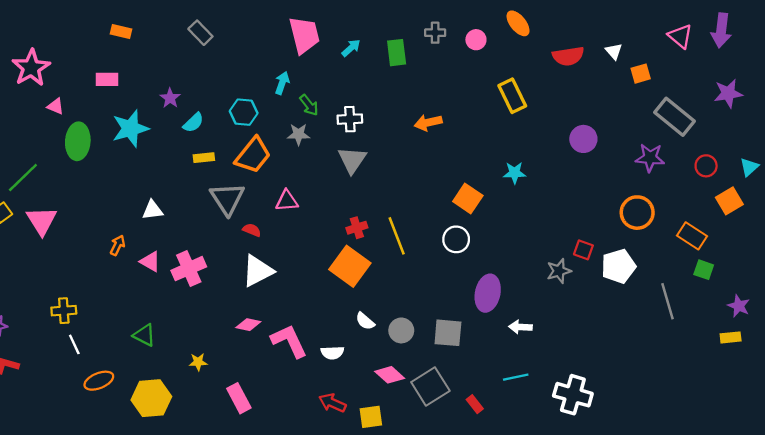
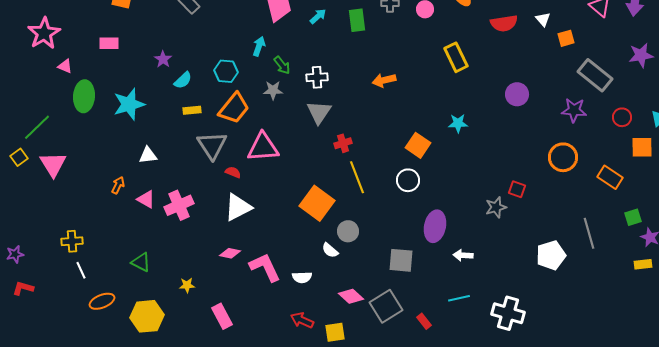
cyan star: (130, 128) -> (129, 104), moved
pink triangle: (287, 201) -> (263, 147), size x1.6
orange square: (729, 201) -> (642, 147), turned 30
red cross: (357, 228) -> (343, 143), moved
white pentagon: (618, 266) -> (551, 255), moved
green square: (704, 270) -> (633, 217), moved, turned -36
gray circle: (401, 330) -> (348, 231), moved

